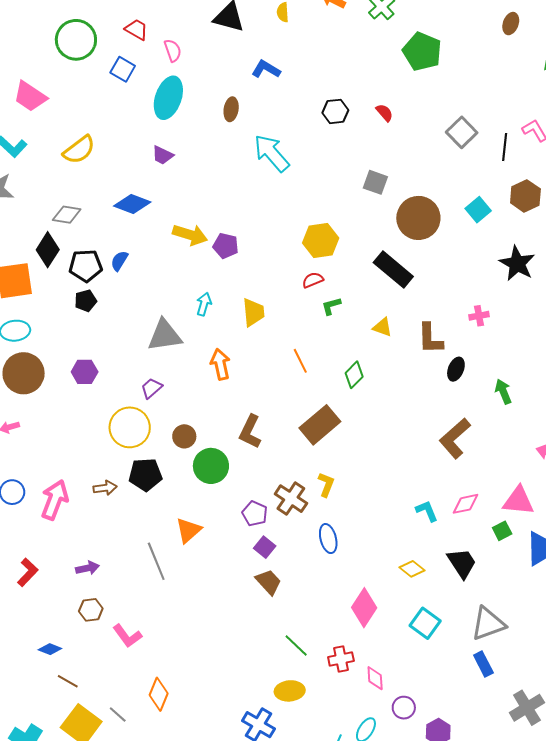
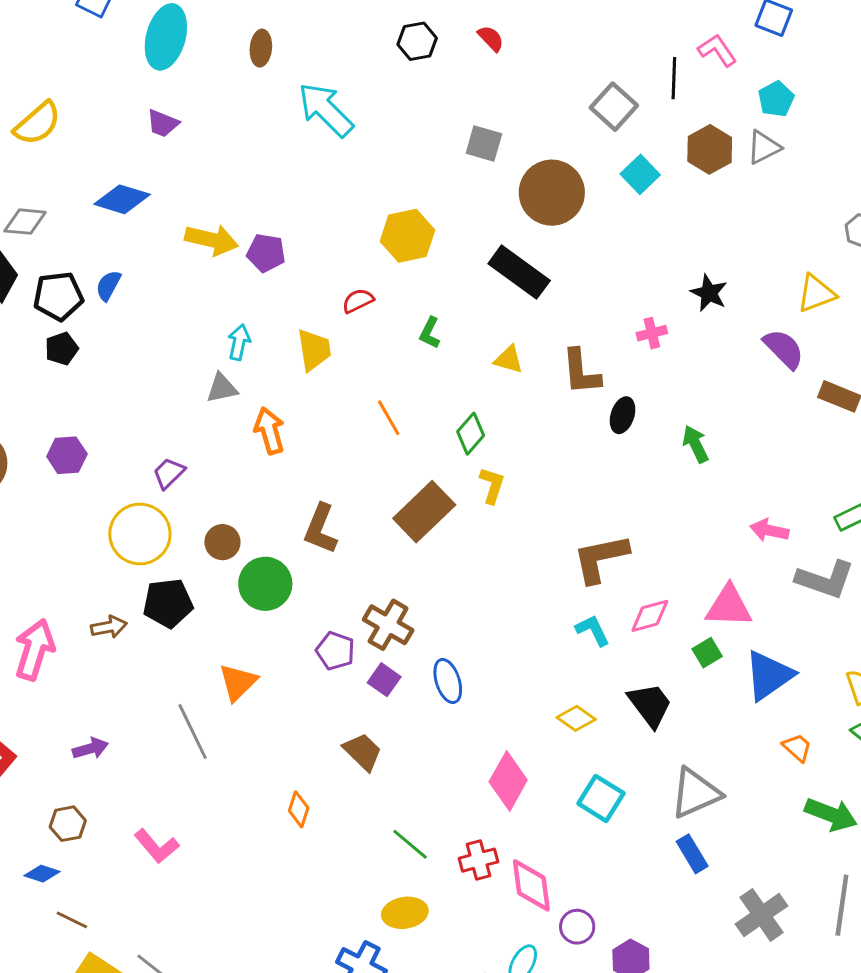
gray square: (462, 132) -> (614, 107), moved
black star: (517, 264) -> (709, 293), moved, size x0.7
red semicircle: (313, 280) -> (358, 301), moved
green L-shape: (331, 306) -> (430, 333), turned -45
gray triangle: (165, 335) -> (222, 388), moved, size x0.6
brown L-shape: (455, 438) -> (601, 558), moved, turned 33
yellow L-shape: (326, 485) -> (492, 485), moved
purple square: (265, 547) -> (384, 680), moved
brown hexagon: (91, 610) -> (68, 824), moved
pink diamond: (375, 678) -> (531, 885), size x1.5
orange diamond: (159, 694) -> (299, 809), moved, size x0.7

